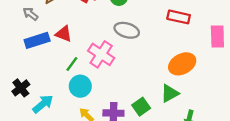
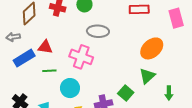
gray arrow: (30, 14) -> (13, 37), turned -32
green line: (72, 64) -> (49, 71), moved, turned 64

